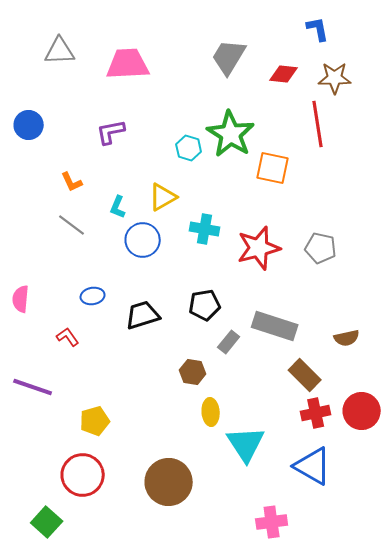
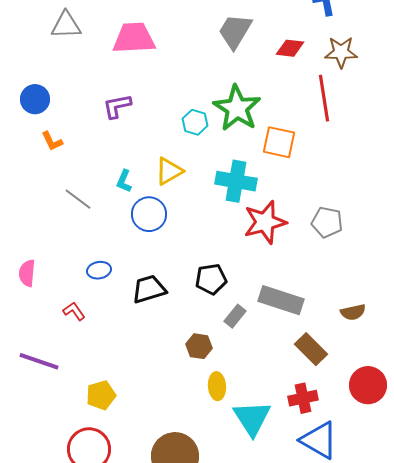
orange L-shape: (72, 182) -> (52, 141), moved
cyan cross: (205, 229) -> (236, 181), moved, size x1.4
red cross: (316, 413) -> (303, 398), moved

